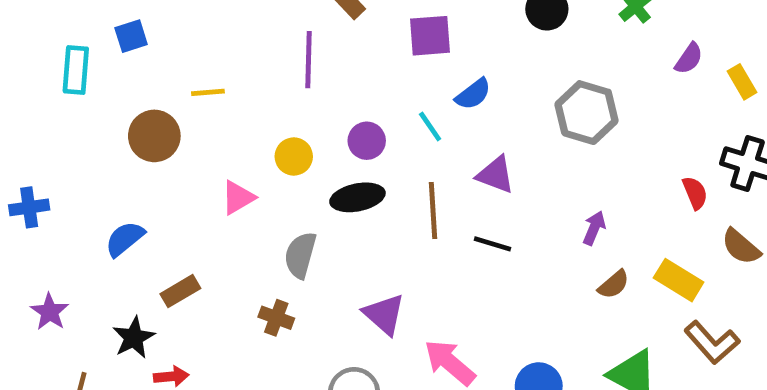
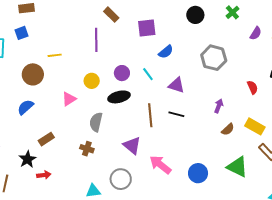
cyan line: (430, 127) -> (148, 74), moved
red semicircle: (695, 193) -> (252, 87), moved
brown line: (433, 210) -> (150, 115), moved
blue semicircle: (125, 239) -> (26, 107), moved

